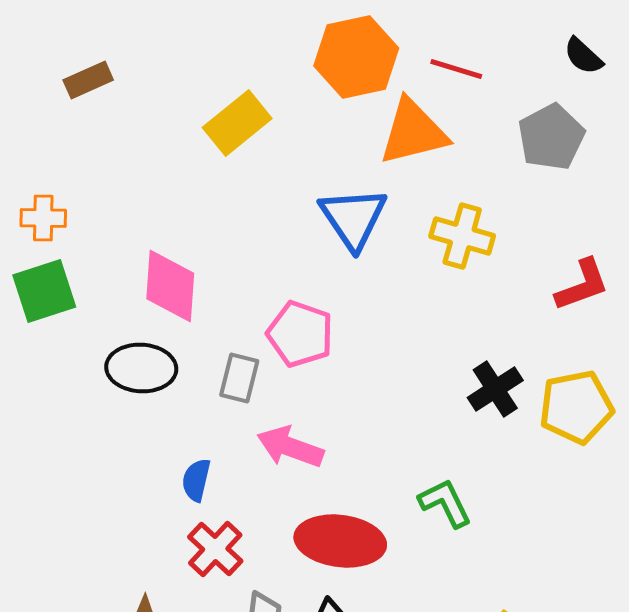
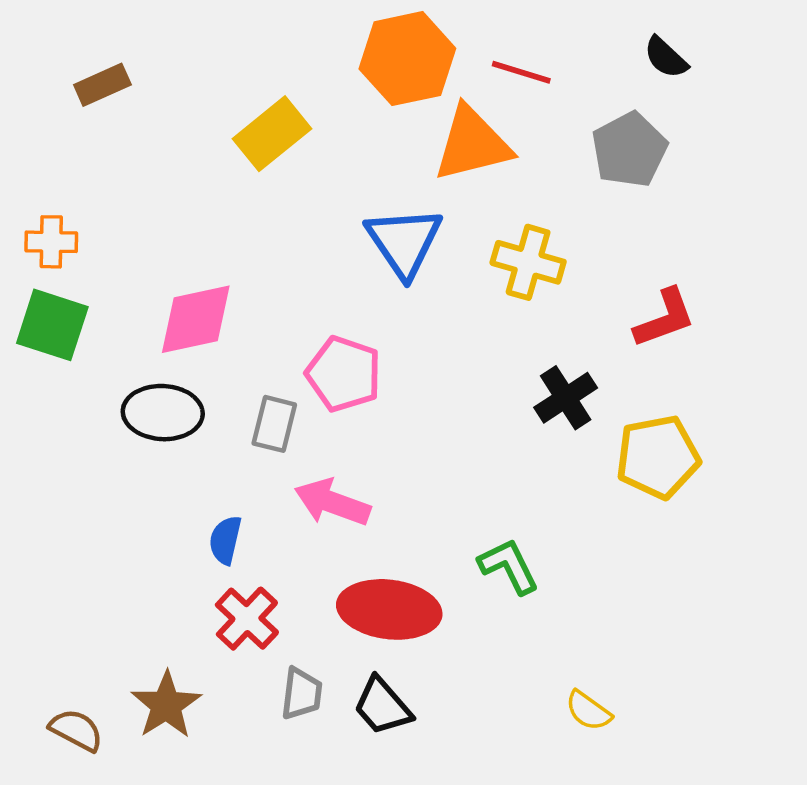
pink diamond: (170, 286) -> (196, 319), turned 74
green square: (44, 291) -> (52, 325), turned 36
black cross: (495, 389) -> (566, 398), moved

